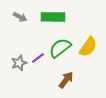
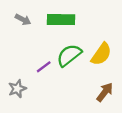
gray star: (19, 63) -> (17, 89), moved
brown arrow: (66, 80) -> (105, 92), moved

